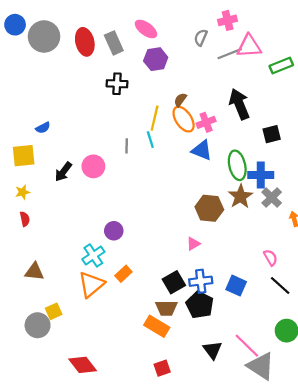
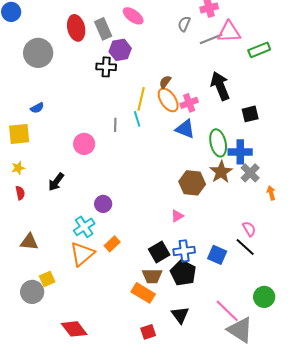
gray circle: (44, 36) -> (38, 53), moved
purple hexagon: (156, 59) -> (120, 50), moved
black arrow: (63, 172) -> (56, 182), moved
black line: (280, 286) -> (245, 247), moved
black triangle: (213, 350) -> (180, 315), moved

